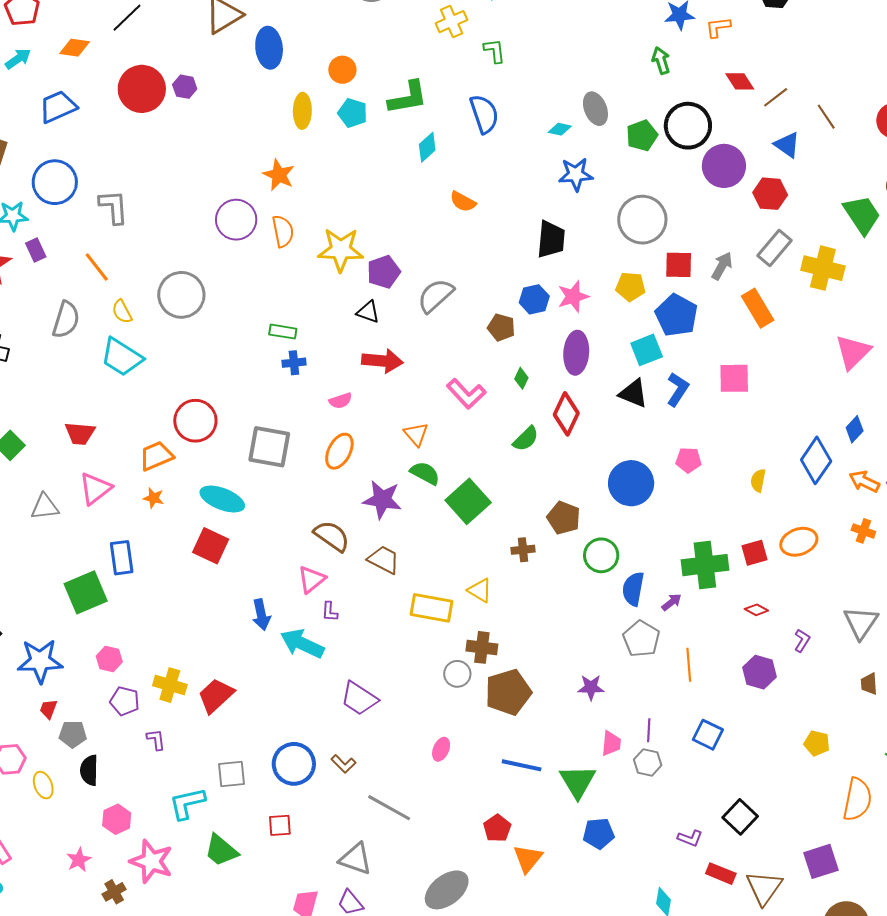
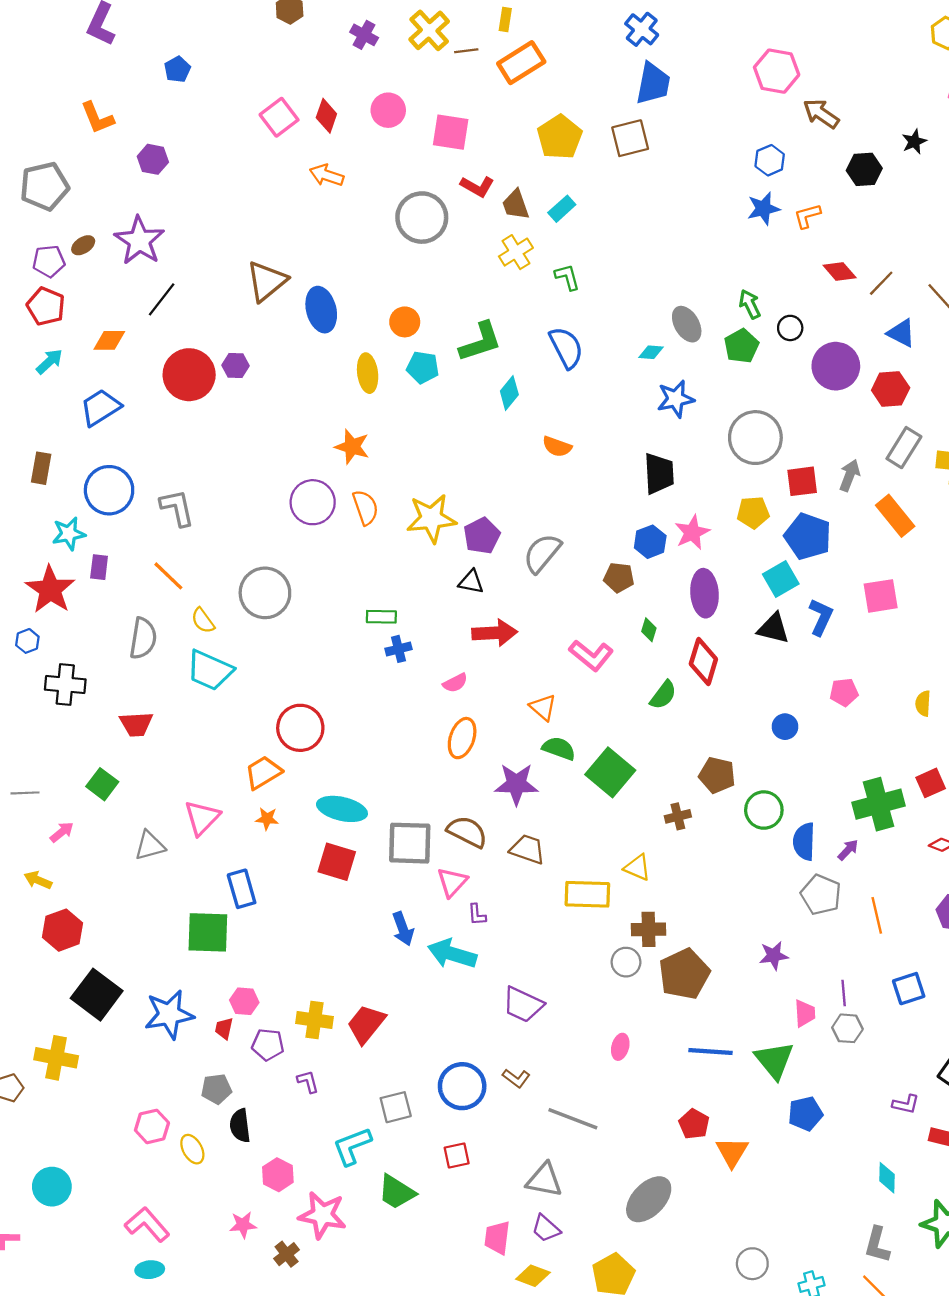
green arrow: (661, 61) -> (750, 304), moved
black circle: (688, 126) -> (790, 328), size x0.5
purple rectangle: (36, 250) -> (99, 567), turned 40
red trapezoid: (80, 433) -> (136, 724), moved
gray square: (269, 447) -> (410, 843), moved
blue circle: (631, 483) -> (785, 727), size x0.5
green square: (86, 592) -> (208, 932), turned 33
red trapezoid: (48, 709) -> (224, 1028), moved
blue square: (708, 735) -> (909, 989), turned -36
pink star: (79, 860) -> (243, 1225), turned 30

